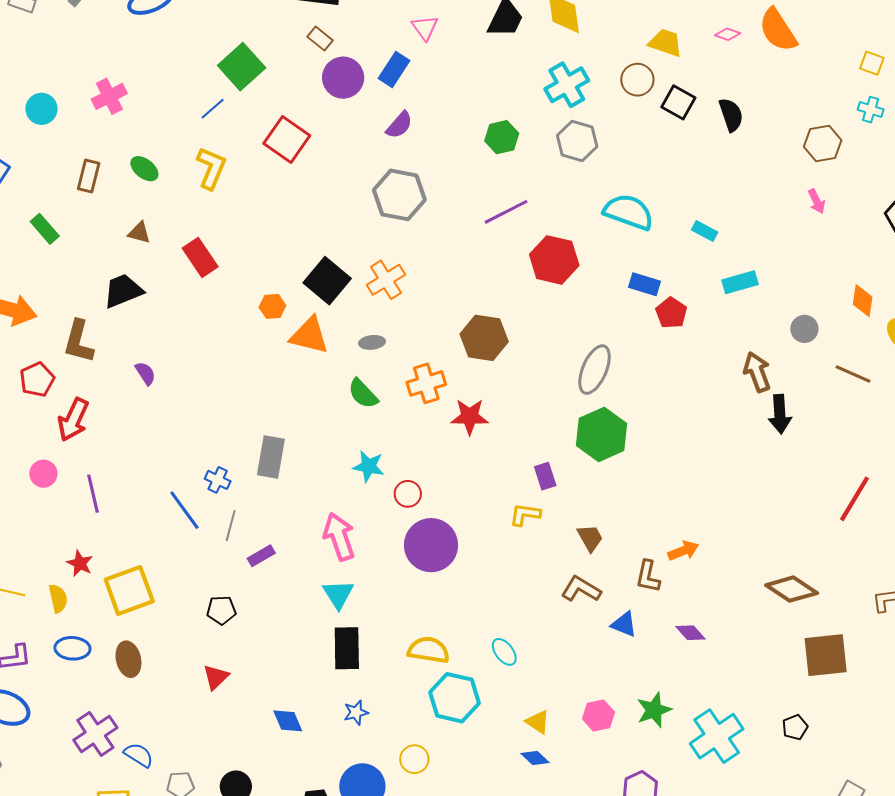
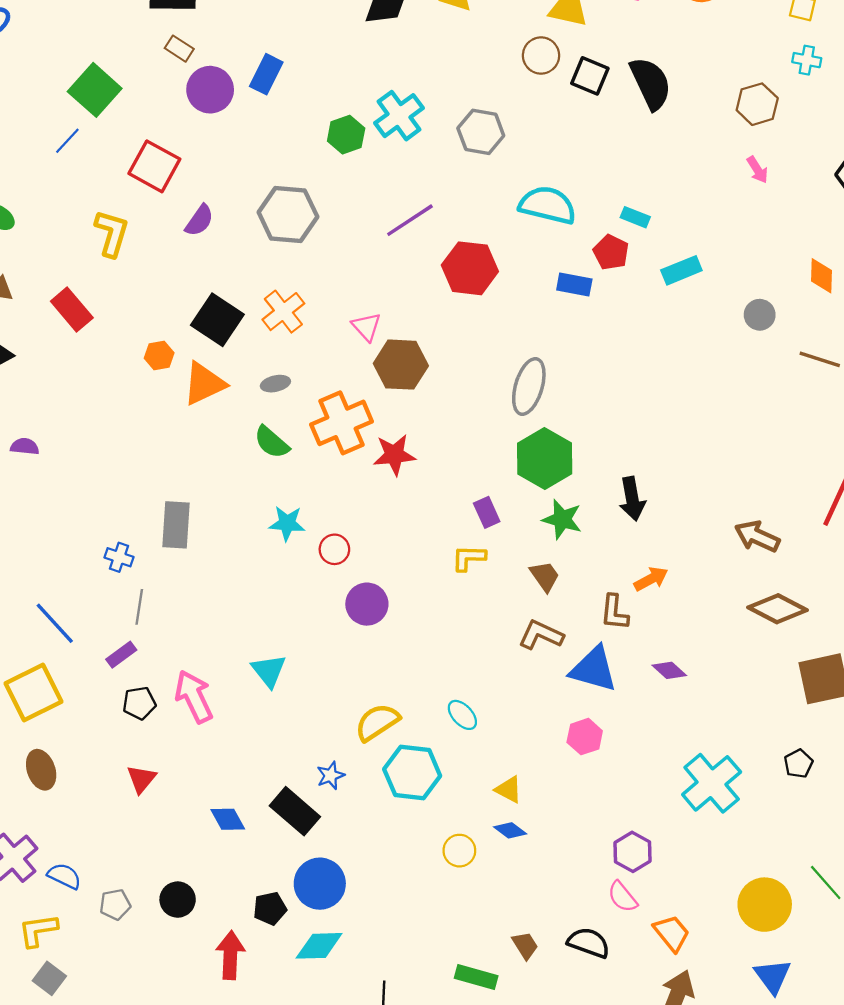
pink triangle: (425, 28) -> (366, 327), moved
cyan cross: (567, 85) -> (399, 116), moved
black semicircle: (731, 115) -> (651, 83), size x1.4
purple semicircle: (399, 125) -> (199, 220), moved
green hexagon: (502, 137) -> (346, 135), moved
yellow L-shape: (211, 168) -> (112, 233), moved
red pentagon: (671, 313) -> (611, 252), moved
orange triangle: (309, 336) -> (204, 384), turned -33
brown arrow: (757, 372) -> (757, 536), moved, turned -39
purple semicircle: (145, 373) -> (25, 446), turned -45
orange cross: (426, 383) -> (342, 423), size x1.4
black arrow: (780, 414) -> (632, 499), moved
blue line: (184, 510) -> (55, 623), moved
pink arrow: (339, 537) -> (194, 697), moved
purple circle: (431, 545) -> (367, 604), size x0.7
purple rectangle: (261, 556) -> (121, 655), moved
blue triangle: (624, 624) -> (594, 669), size x1.6
black rectangle: (347, 648) -> (295, 811), moved, turned -42
yellow semicircle: (429, 650) -> (377, 722), turned -36
green star: (654, 710) -> (562, 519), moved, turned -30
blue star: (356, 712) -> (331, 775), moved
pink hexagon: (598, 715) -> (585, 737), moved
yellow circle: (414, 759) -> (459, 851), moved

